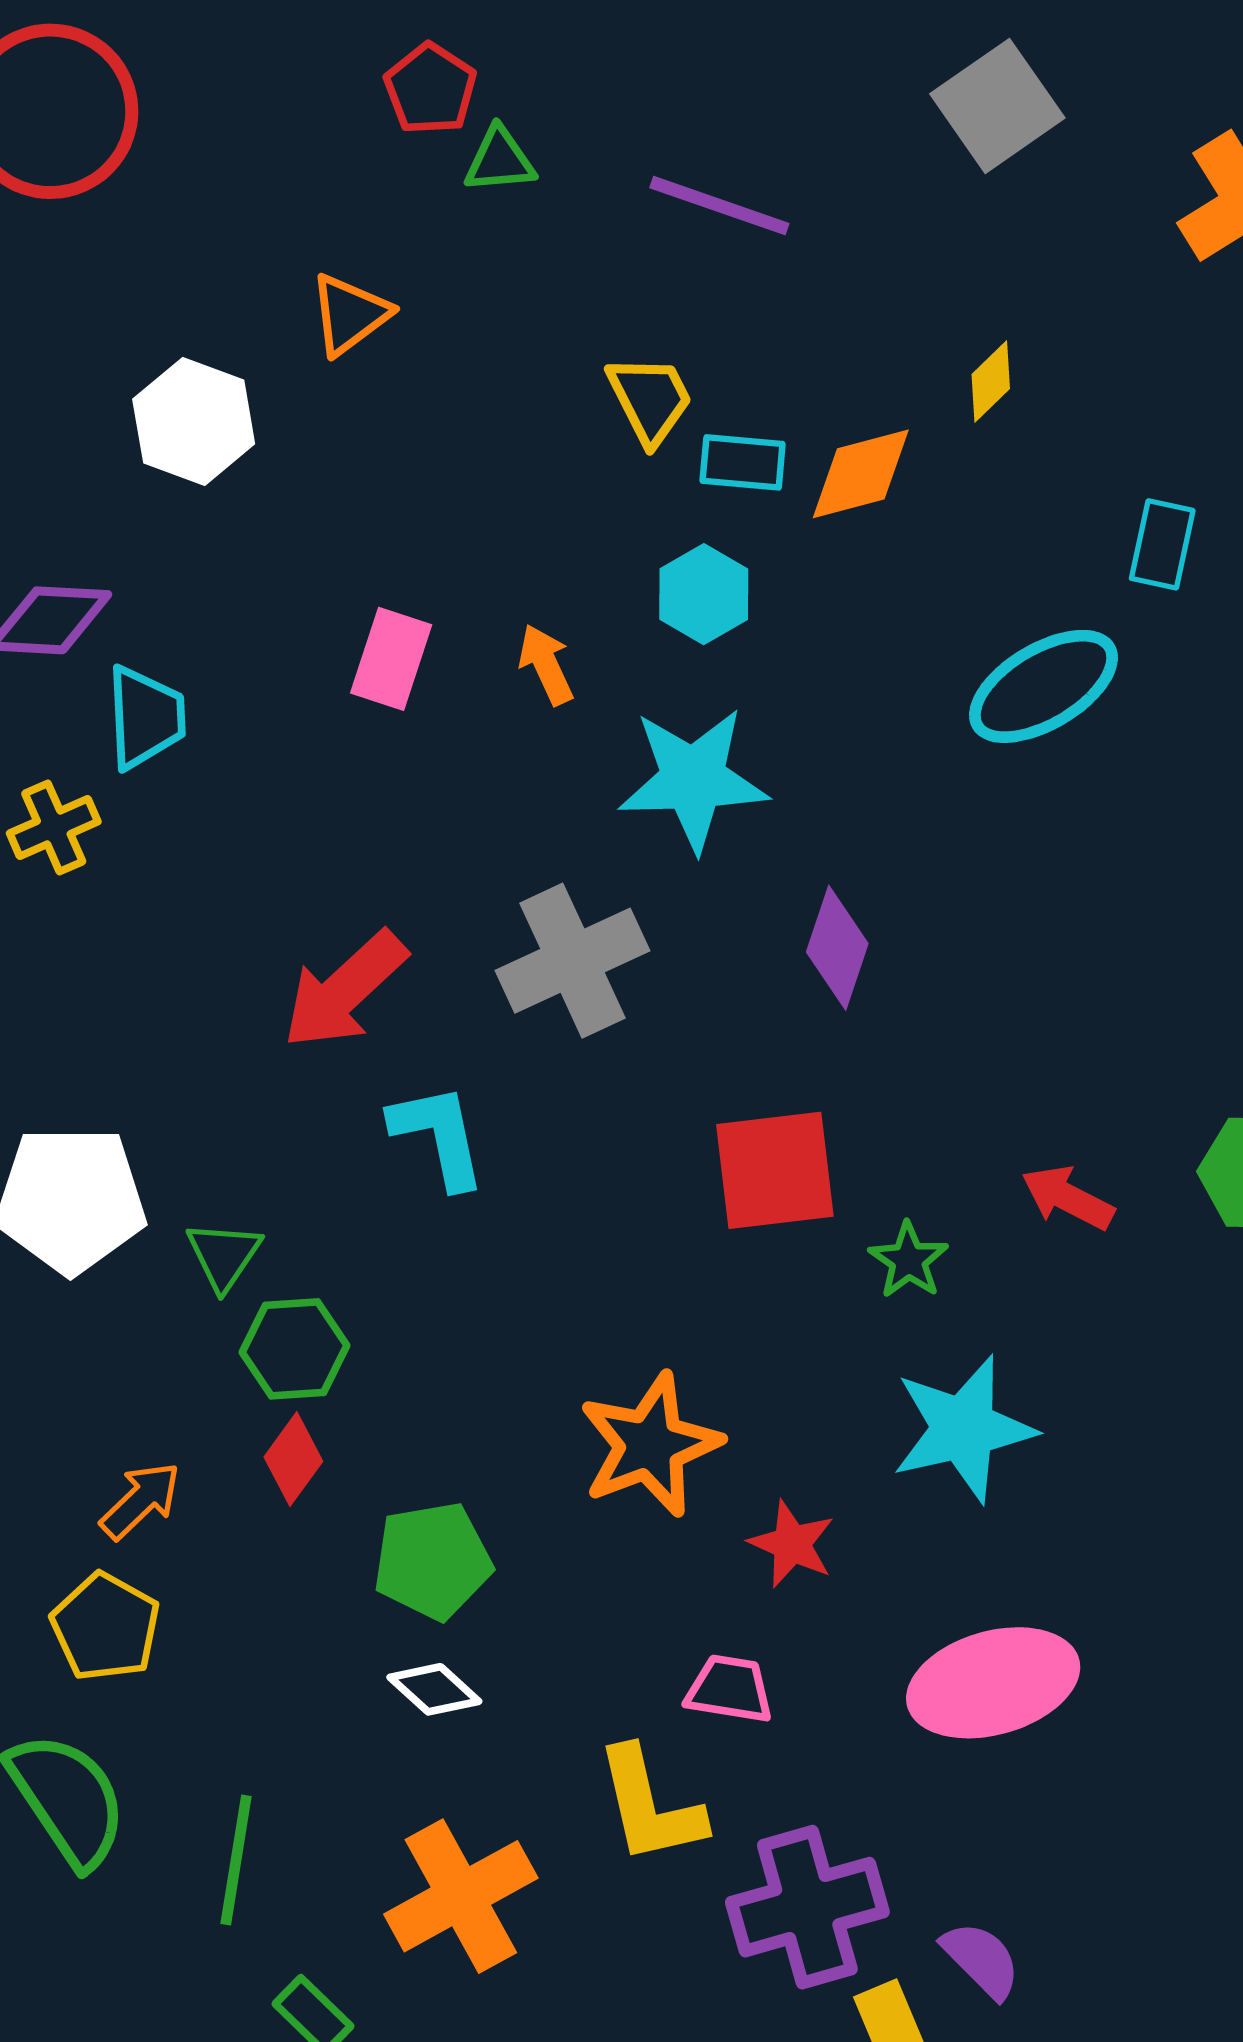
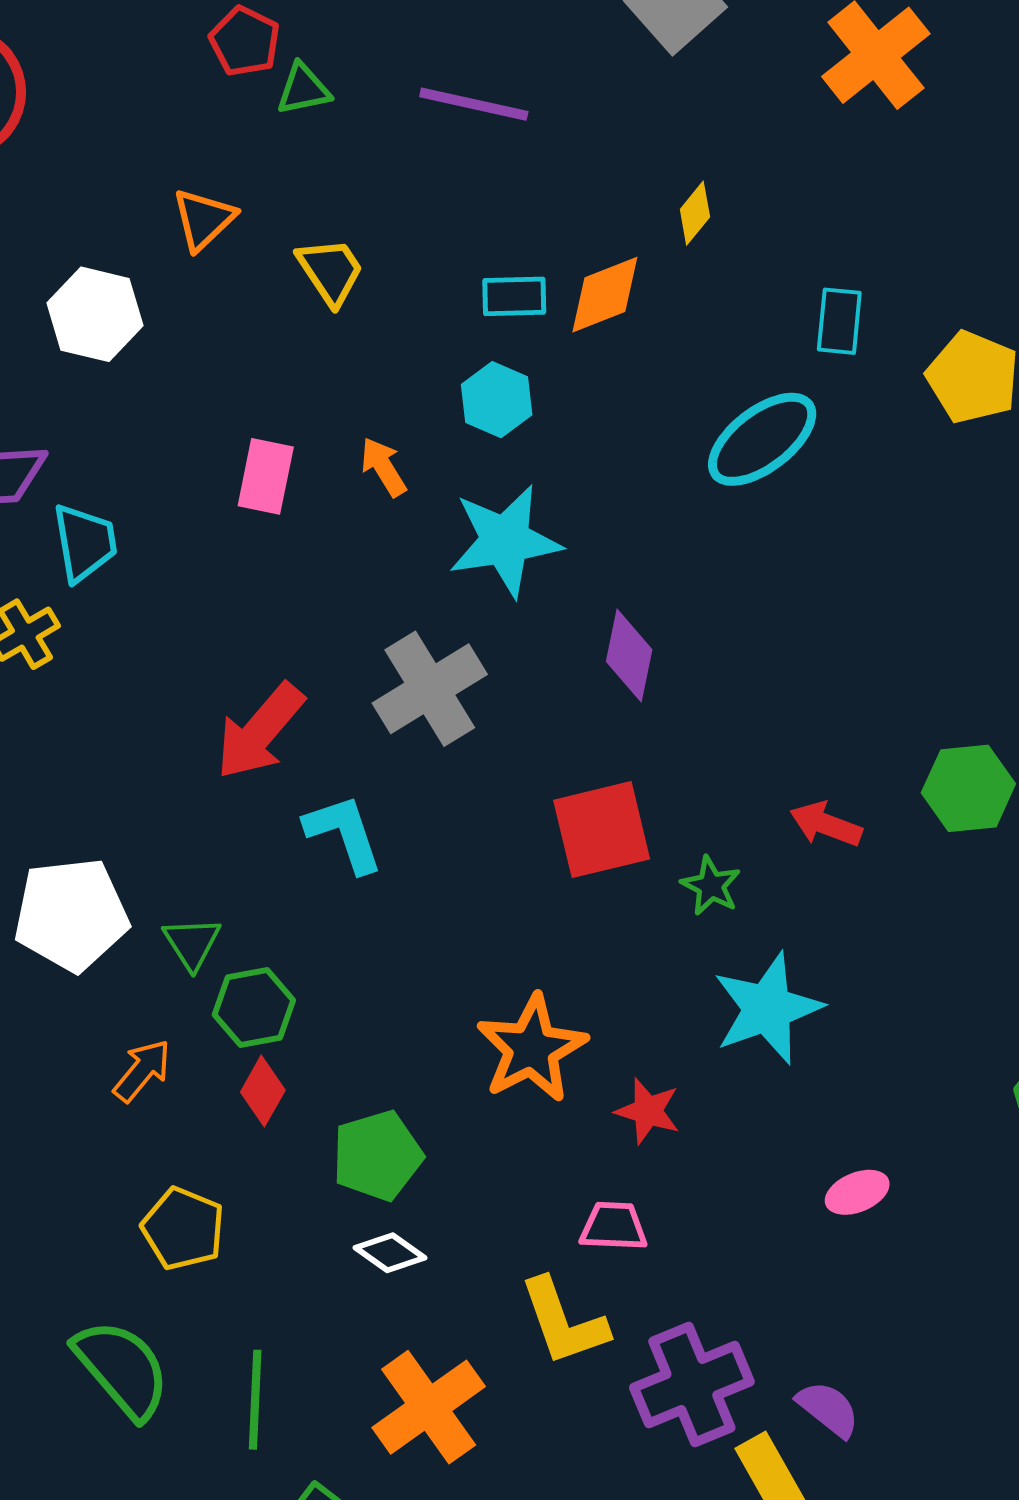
yellow trapezoid: (650, 399) -> (330, 271), moved
orange arrow: (141, 1501) -> (142, 1071), moved
yellow pentagon: (106, 1627) -> (183, 1229), moved
pink ellipse: (993, 1683) -> (857, 1192), moved, size x0.5

